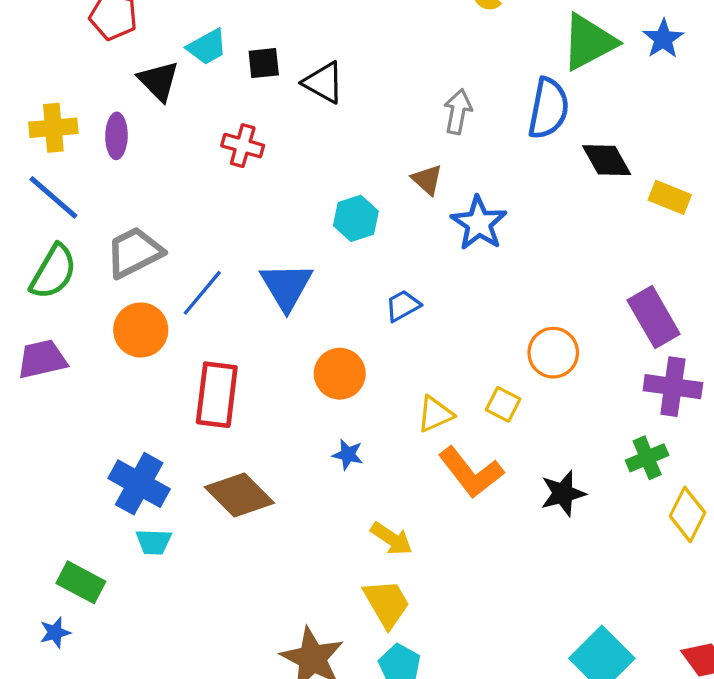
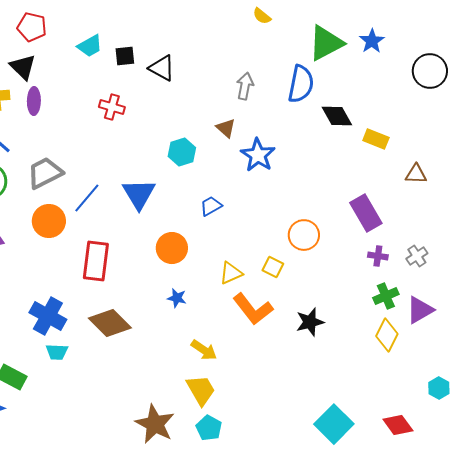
black triangle: (159, 81) -> (23, 67), moved
purple cross: (673, 387) -> (378, 256), size x0.6
green cross: (647, 458) -> (386, 296), moved

